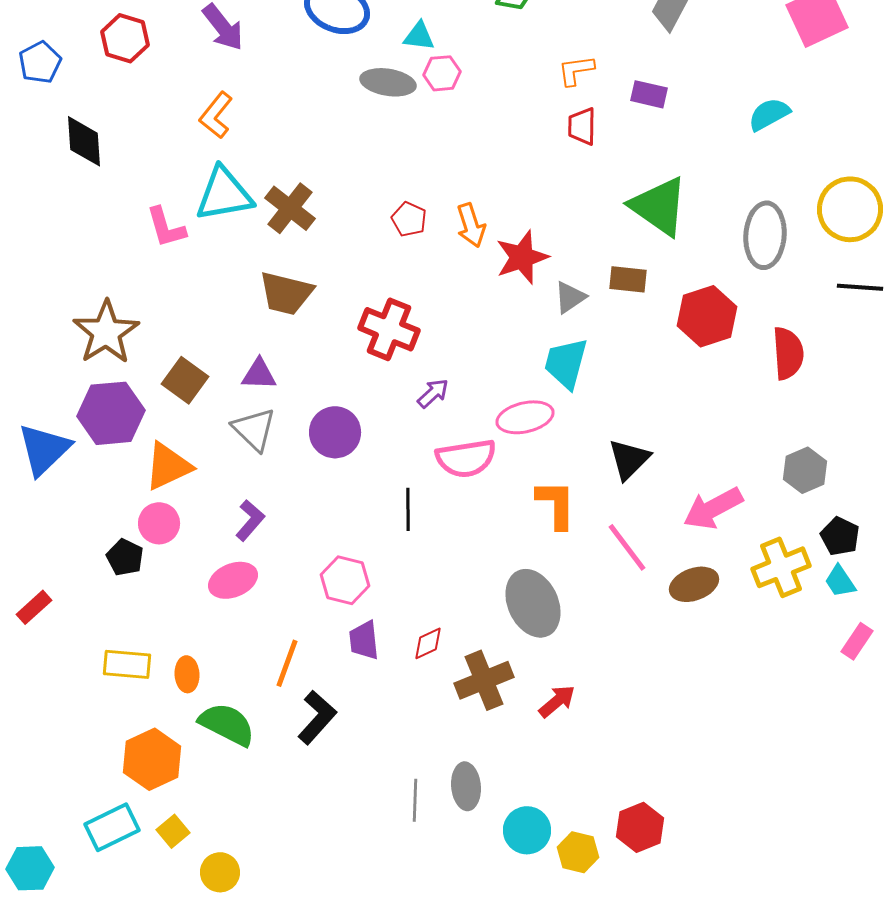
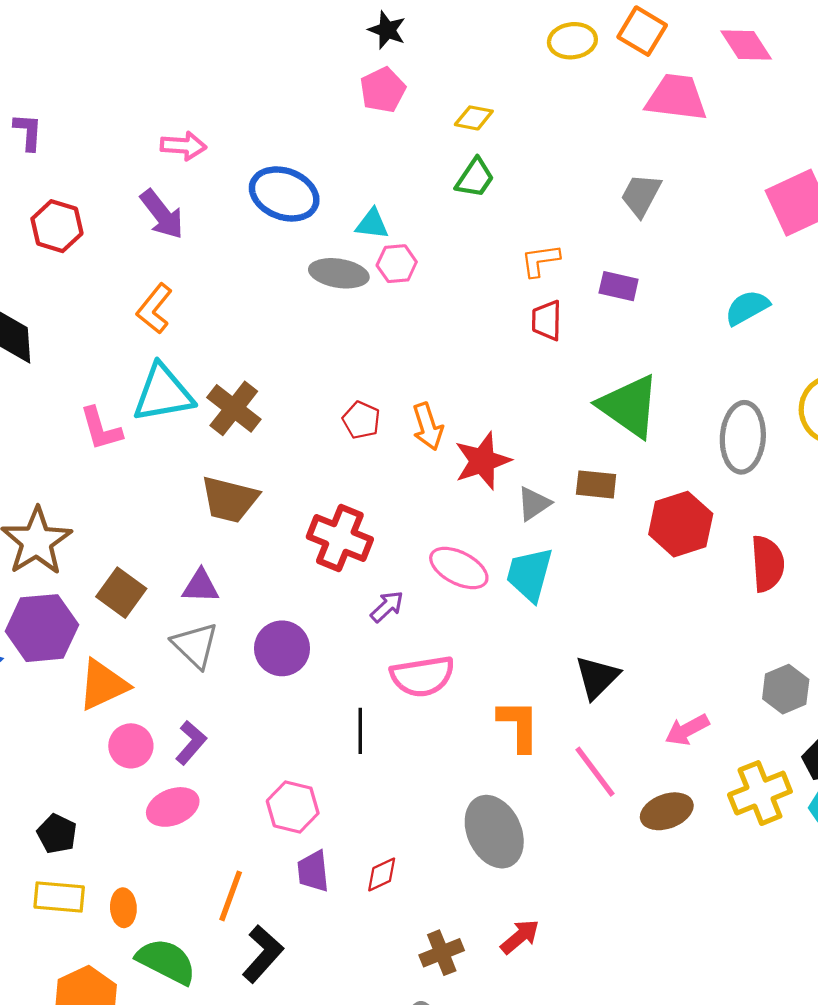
pink ellipse: (525, 417) -> (459, 568), moved, turned 40
pink arrow: (713, 508) -> (687, 730), size x0.7
pink circle: (159, 523) -> (131, 746), moved
black pentagon: (125, 557) -> (57, 834), moved
brown cross: (484, 680) -> (442, 953), moved, size x0.7

